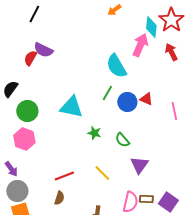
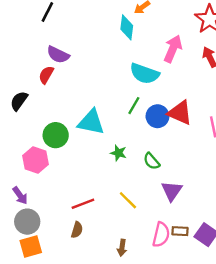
cyan diamond: (151, 27) -> (127, 27), moved
red semicircle: (30, 58) -> (46, 75), moved
cyan semicircle: (116, 66) -> (144, 74), turned -40
red triangle: (146, 99) -> (180, 113), size x1.6
green circle: (27, 111) -> (56, 135), moved

